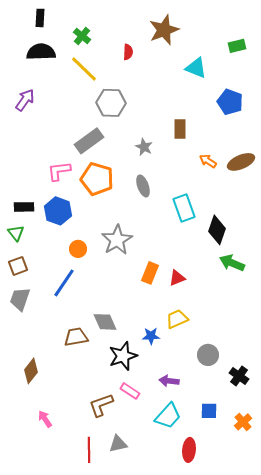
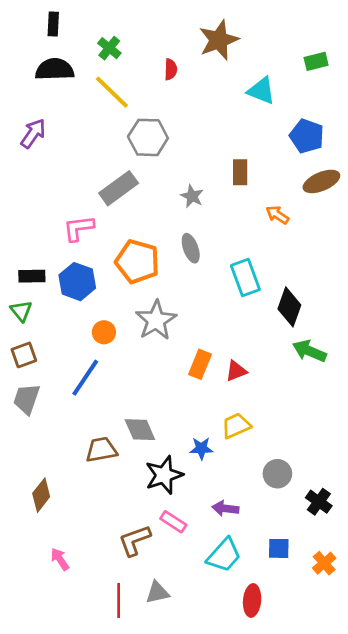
brown ellipse: (241, 162) -> (321, 181), moved
orange pentagon: (97, 179) -> (137, 262), moved

